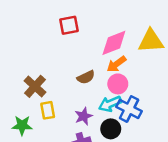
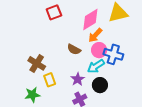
brown semicircle: (86, 77) -> (74, 49), turned 64
blue cross: (129, 109) -> (113, 54), moved

